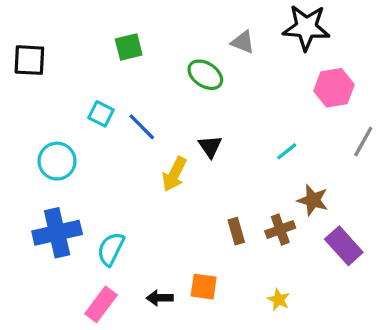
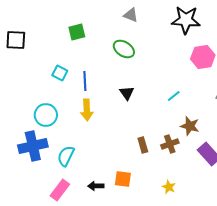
gray triangle: (243, 42) -> (131, 15), moved
blue line: (142, 127) -> (85, 81), turned 42
cyan circle: (57, 161) -> (46, 115), moved
yellow arrow: (174, 174) -> (87, 110), moved, turned -30

